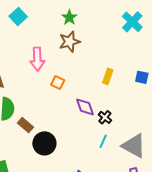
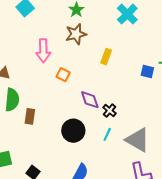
cyan cross: (132, 22) -> (127, 14), moved
yellow rectangle: (108, 76) -> (106, 57), moved
brown rectangle: (25, 125) -> (30, 116), turned 56
black circle: (44, 143) -> (73, 131), moved

